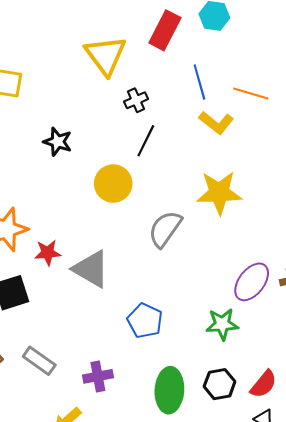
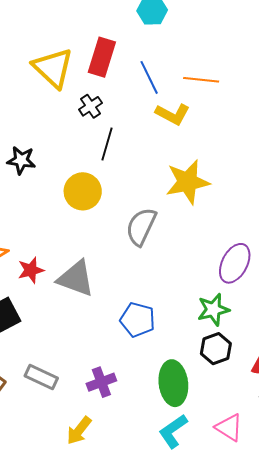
red rectangle: (165, 30) -> (102, 57), moved
black hexagon: (220, 384) -> (216, 349), moved

